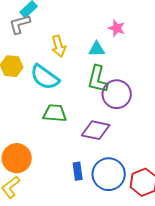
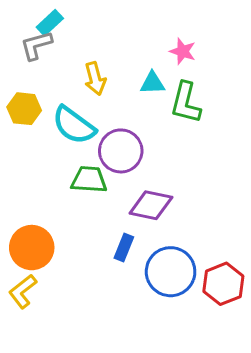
green L-shape: (98, 79) -> (186, 103), moved
purple circle: (117, 94) -> (121, 151), moved
blue rectangle: (78, 171) -> (124, 248), moved, turned 30

